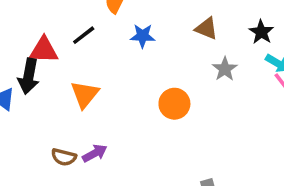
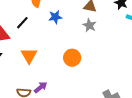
gray star: (225, 69) -> (89, 25), moved
orange circle: (174, 104) -> (72, 58), moved

